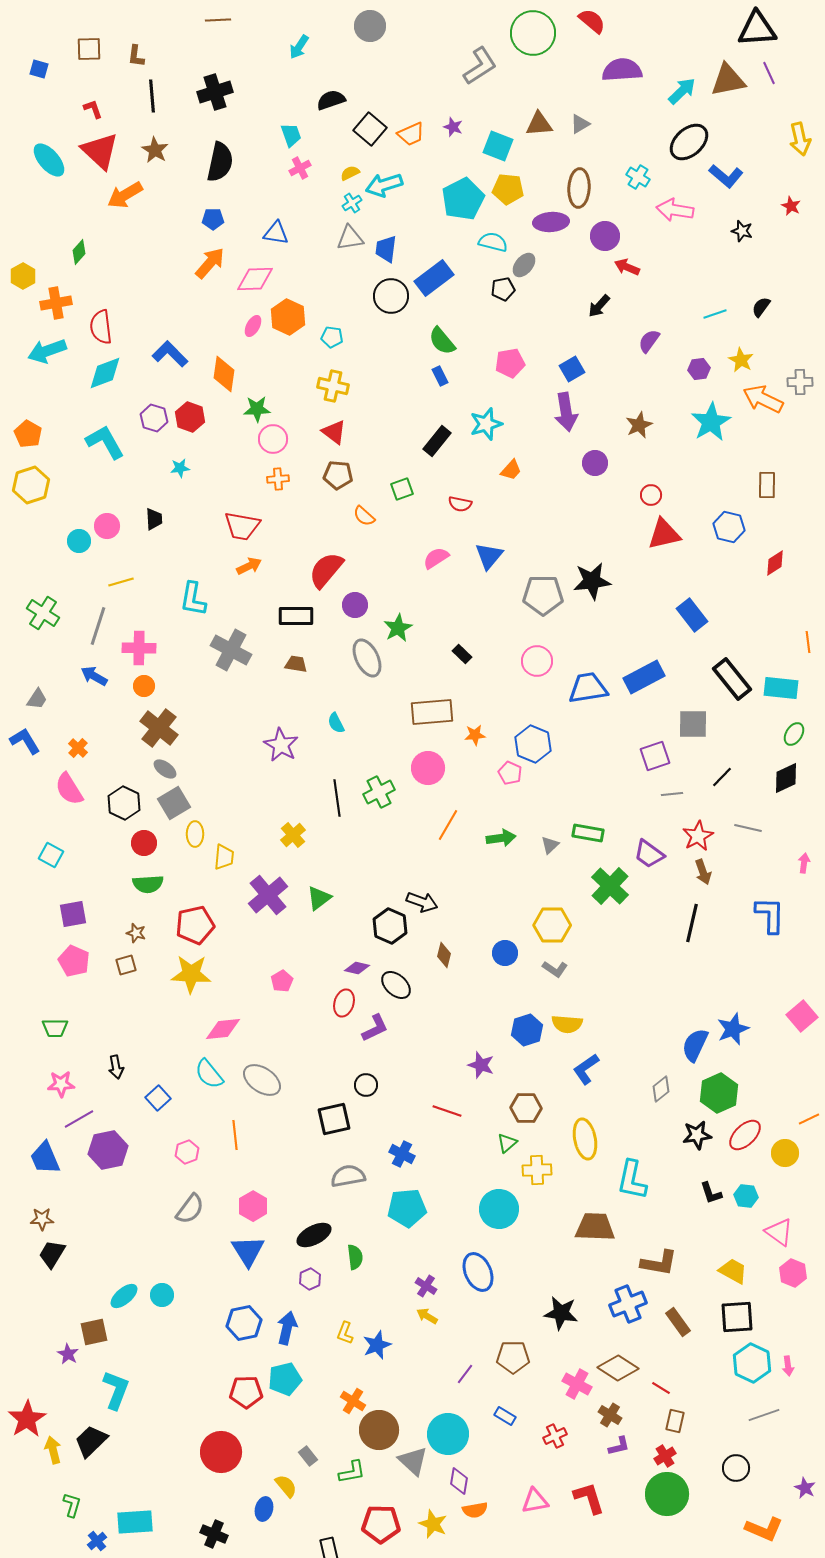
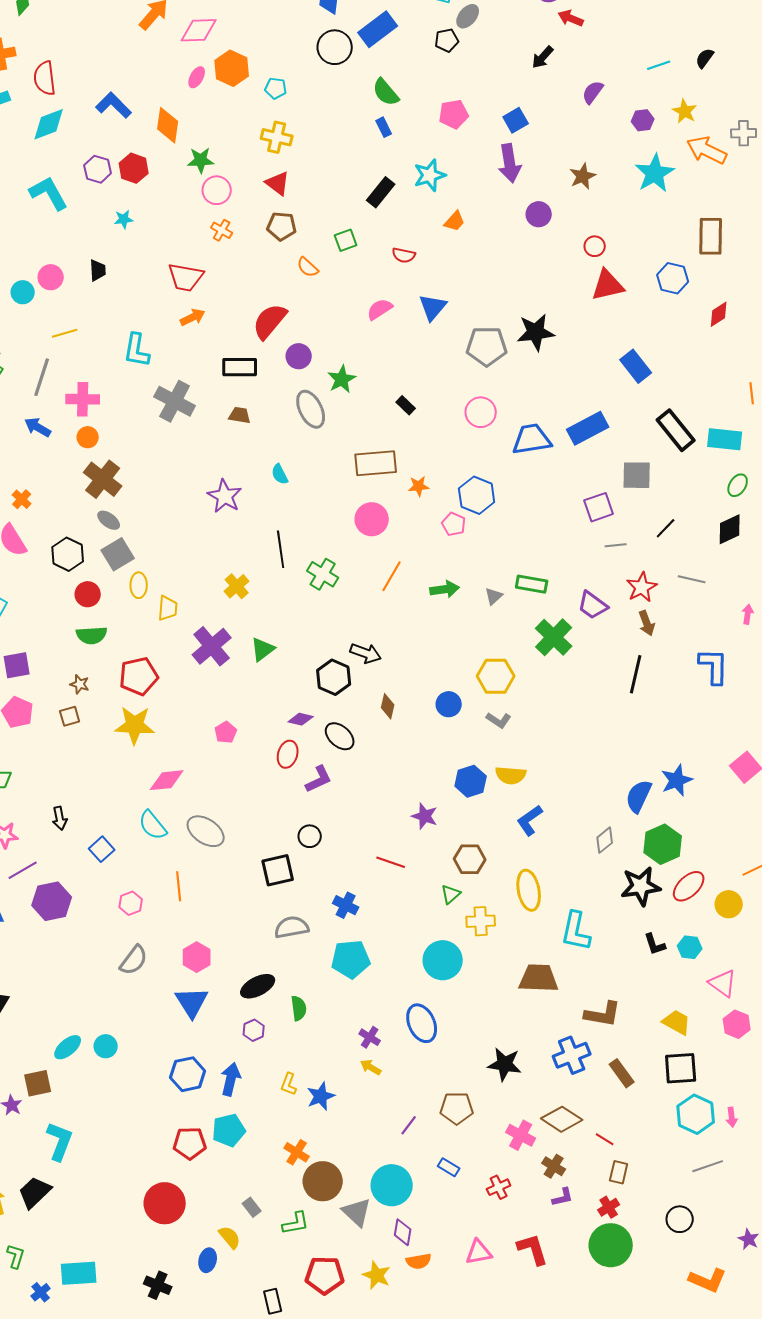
orange cross: (278, 479) -> (222, 230), turned 35
brown rectangle: (767, 485) -> (711, 236), size x1.4
green cross: (379, 792) -> (323, 574), moved, turned -32
black star: (697, 1135) -> (641, 886), size x1.4

